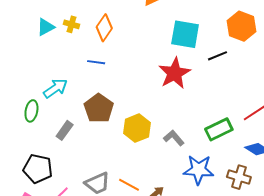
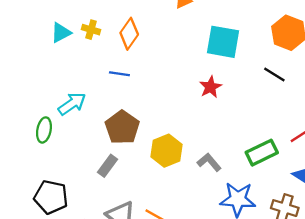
black line: (217, 56) -> (274, 75), moved, turned 54
red star: (175, 73) -> (210, 87), size x0.6
gray rectangle: (65, 130) -> (108, 166), moved

